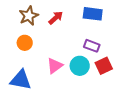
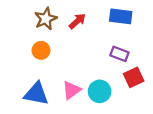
pink triangle: (55, 66) -> (71, 90), moved
cyan circle: (80, 66) -> (100, 91), moved

